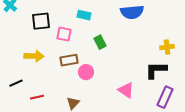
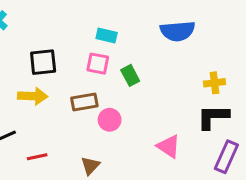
black square: (41, 21) -> (43, 62), moved
pink square: (64, 34) -> (98, 64), moved
yellow cross: (167, 47) -> (215, 83), moved

